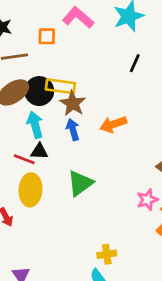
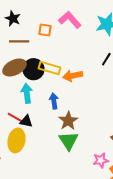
brown star: (73, 103) -> (68, 121), moved
orange arrow: (113, 124) -> (73, 76), moved
black triangle: (39, 151) -> (26, 121), moved
green triangle: (80, 183) -> (68, 141), moved, turned -35

